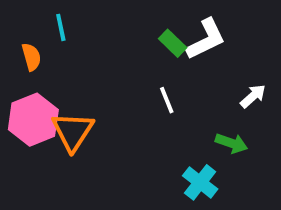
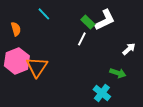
cyan line: (61, 27) -> (44, 14), moved, turned -32
white line: (167, 100) -> (82, 39), moved, turned 48

